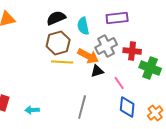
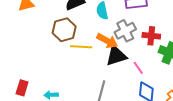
brown hexagon: (58, 43) -> (64, 30), moved
black triangle: (97, 71) -> (116, 56), size x1.6

